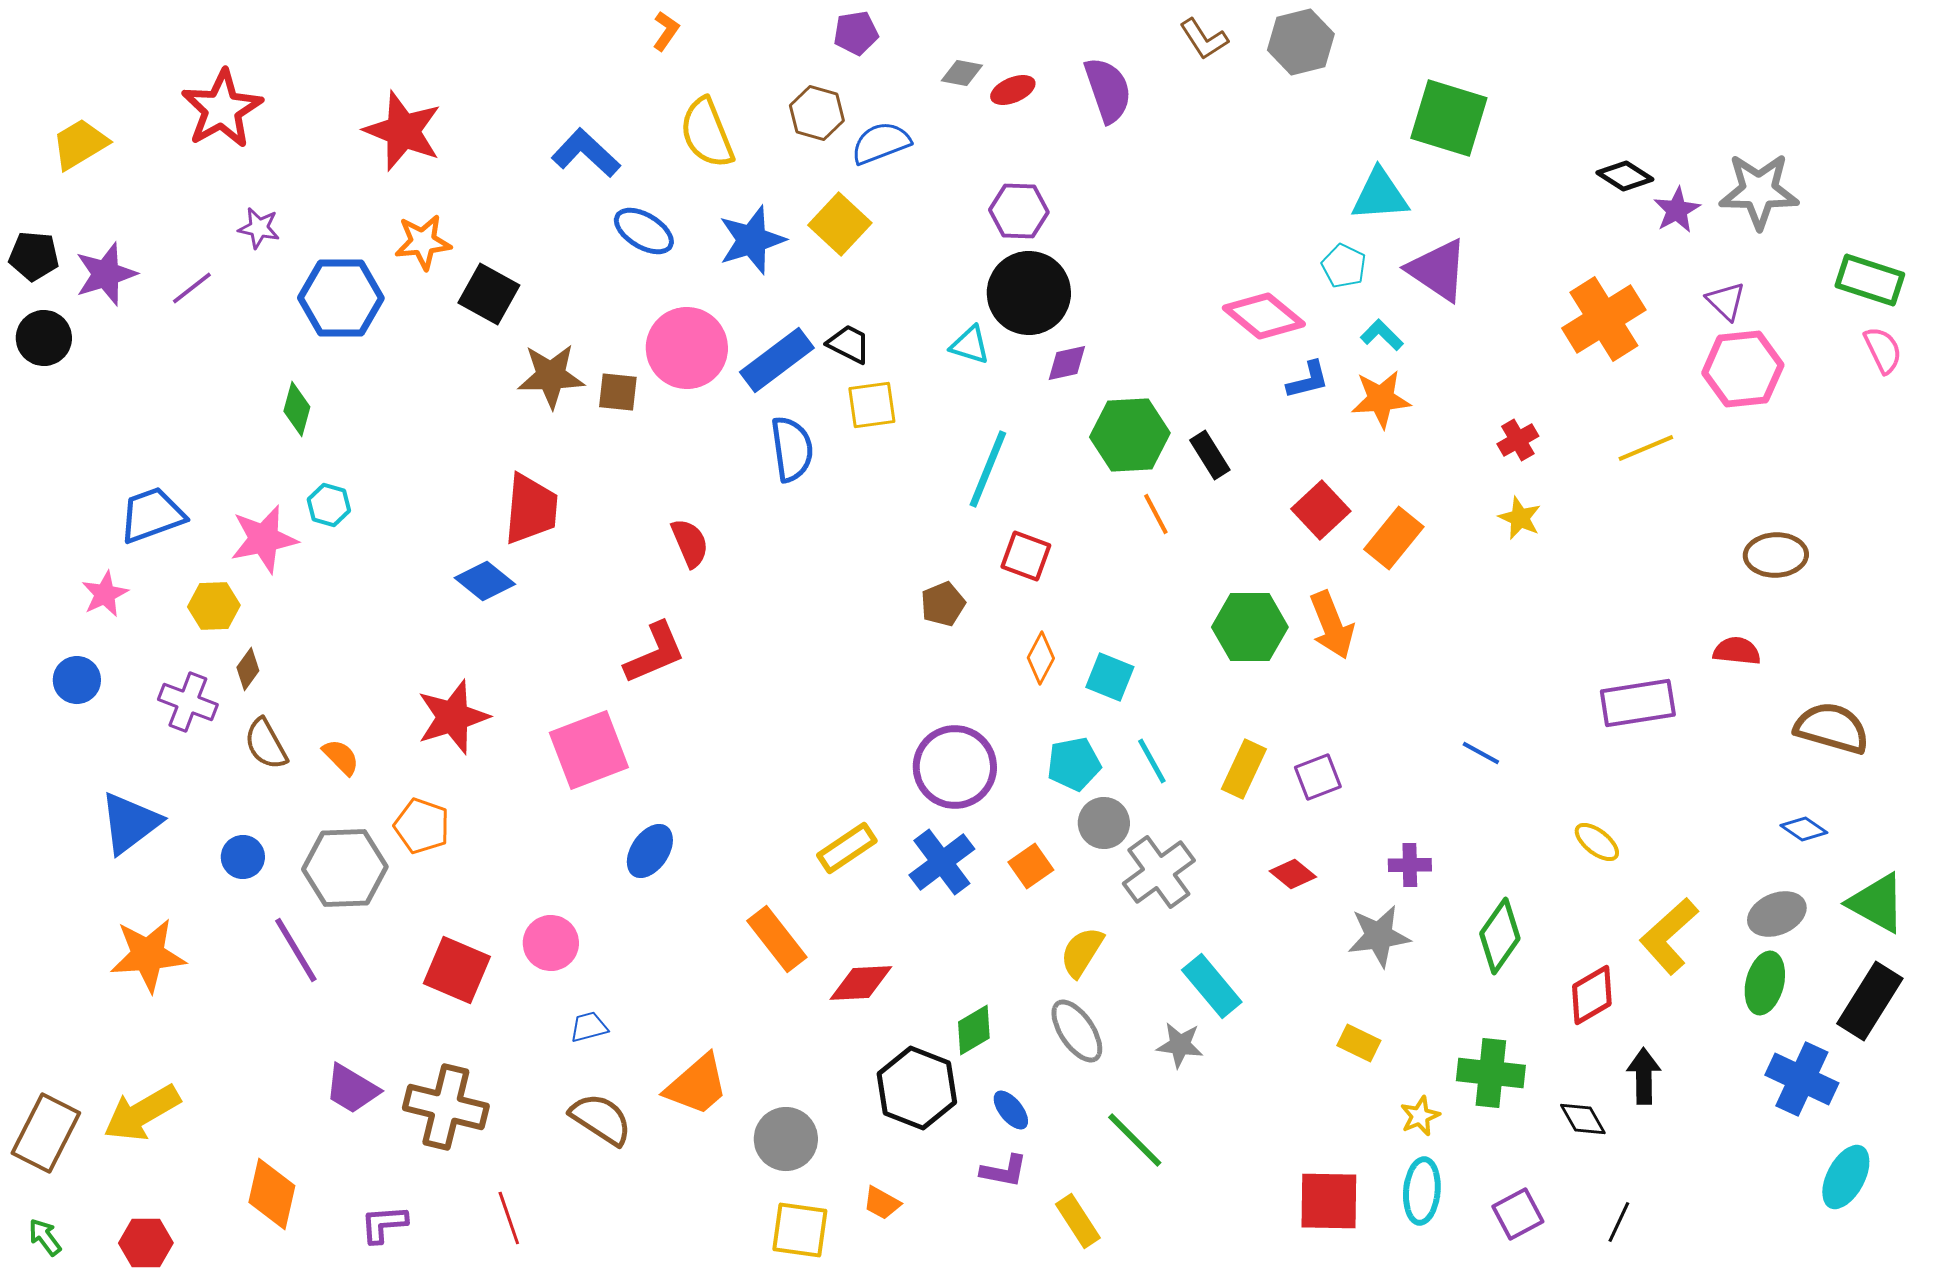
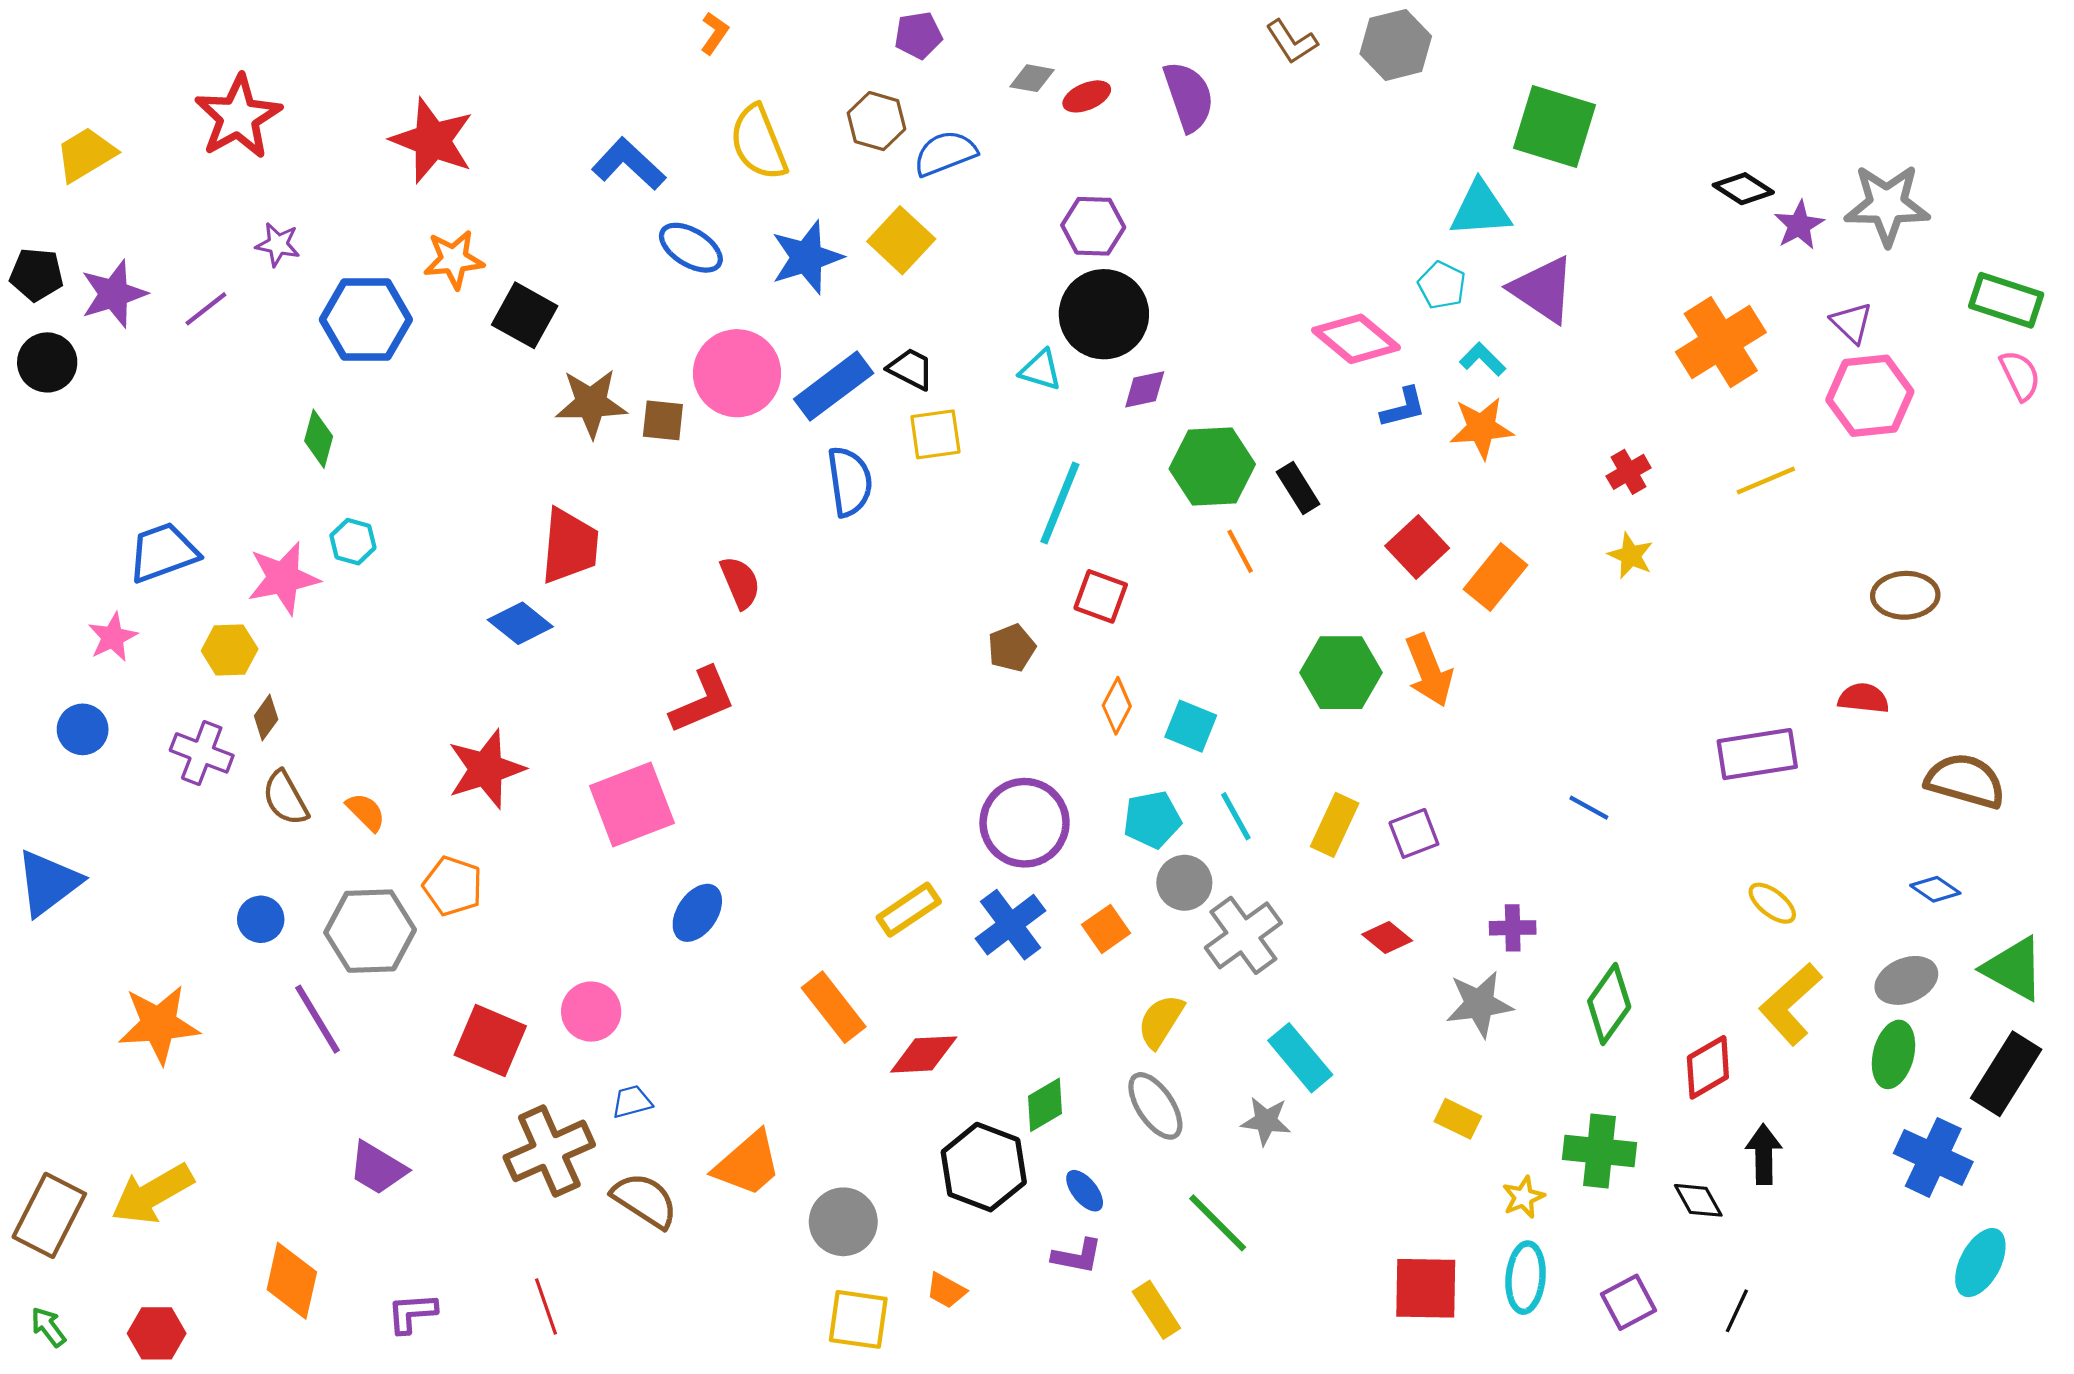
blue triangle: (130, 823) -> (48, 883), moved
yellow ellipse: (1597, 842) -> (1772, 903), moved
brown cross: (446, 1107) -> (549, 1151), moved, turned -38

